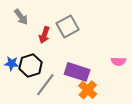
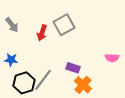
gray arrow: (21, 17) -> (12, 25), moved
black hexagon: (31, 66) -> (24, 83), moved
purple rectangle: (77, 72) -> (73, 68), size x0.6

